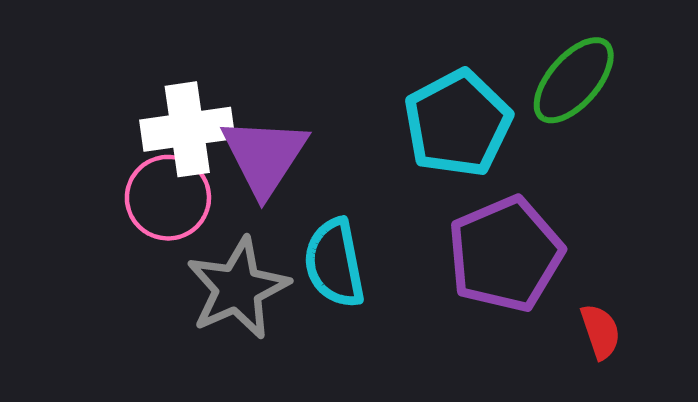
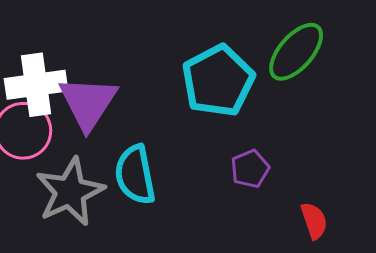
purple pentagon: (505, 254) -> (250, 169), size x0.5

